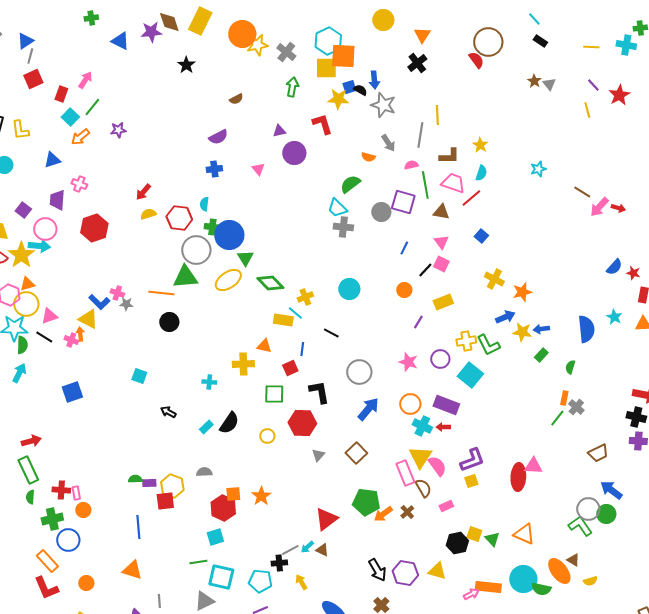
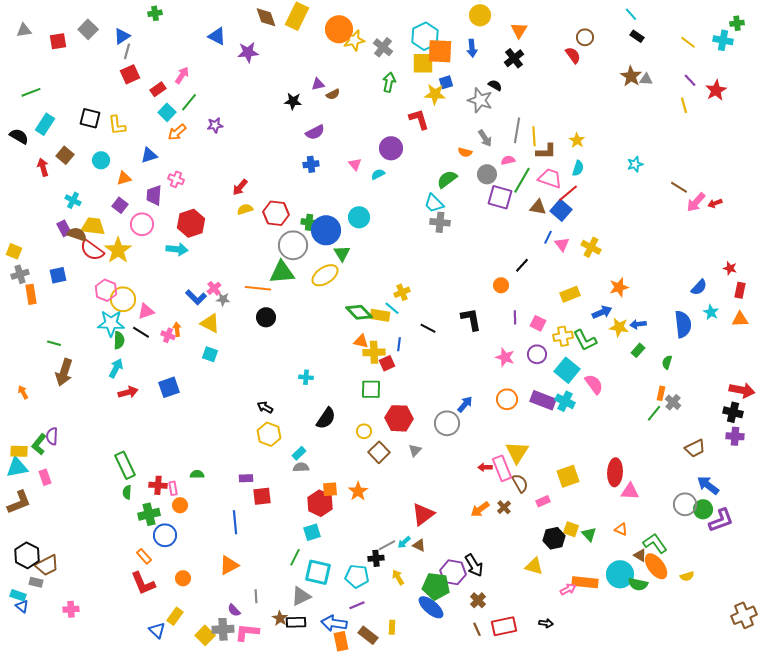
green cross: (91, 18) -> (155, 13), moved
purple star: (151, 32) -> (248, 52), moved
brown circle: (488, 42) -> (585, 37), size x0.6
yellow line: (591, 47) -> (688, 42), turned 35
black star: (186, 65) -> (293, 101), moved, turned -30
blue arrow: (374, 80) -> (472, 48), moved
brown star: (534, 81) -> (631, 76), size x1.5
gray triangle: (549, 84) -> (646, 79), turned -48
black semicircle: (360, 90) -> (495, 85), moved
red rectangle: (61, 94) -> (158, 89), turned 35
yellow line: (437, 115) -> (534, 136), moved
purple triangle: (279, 131) -> (318, 84), moved
green line: (425, 185) -> (522, 180), turned 40
cyan semicircle: (204, 204) -> (378, 174), moved, turned 56
red arrow: (618, 208) -> (715, 203), turned 144
gray circle: (381, 212) -> (487, 174), moved
blue square: (481, 236) -> (561, 210), moved, size x1.5
pink triangle: (441, 242) -> (562, 244), moved
cyan arrow: (39, 246) -> (177, 249), moved
blue line: (404, 248) -> (548, 237), moved
pink square: (441, 264) -> (538, 323), moved
blue semicircle: (614, 267) -> (699, 287), moved
yellow cross: (494, 279) -> (591, 247), moved
green diamond: (270, 283) -> (359, 312), moved
orange triangle: (27, 284) -> (124, 178), moved
cyan circle: (349, 289) -> (359, 217), moved
pink cross: (117, 293) -> (214, 288), turned 32
yellow rectangle: (443, 302) -> (570, 294), moved
yellow triangle: (88, 319) -> (210, 323), moved
purple line: (418, 322) -> (515, 317), turned -32
yellow cross: (243, 364) -> (374, 352), moved
gray circle: (359, 372) -> (447, 423), moved
cyan square: (139, 376) -> (210, 354), moved
black L-shape: (319, 392) -> (471, 319), moved
blue arrow: (368, 409) -> (465, 404), size x0.7
cyan cross: (422, 426) -> (565, 401), moved
cyan rectangle: (206, 427) -> (299, 453), moved
red arrow: (443, 427) -> (485, 467), moved
red arrow: (31, 441) -> (128, 392), moved
brown square: (356, 453) -> (379, 452), moved
purple L-shape: (472, 460) -> (721, 520), moved
pink semicircle: (437, 466) -> (594, 384), moved
pink triangle: (533, 466) -> (630, 491), moved
green semicircle: (135, 479) -> (197, 474), moved
yellow square: (471, 481) -> (568, 476), size x1.6
yellow hexagon: (172, 486) -> (269, 434), moved
green pentagon: (366, 502) -> (436, 586), moved
green L-shape: (580, 526) -> (655, 543), moved
orange triangle: (524, 534) -> (621, 529), size x0.6
brown triangle: (573, 560) -> (640, 555), moved
orange rectangle: (47, 561) -> (144, 556), size x0.7
green line: (198, 562) -> (295, 557), turned -54
orange triangle: (132, 570) -> (229, 565), turned -45
purple hexagon: (405, 573) -> (453, 572), moved

